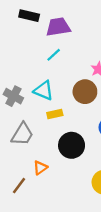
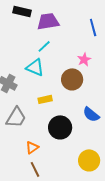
cyan triangle: (44, 91) -> (35, 67), moved
brown line: (19, 186) -> (35, 169), moved, turned -63

